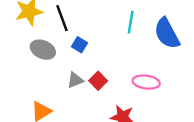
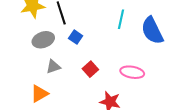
gray ellipse: (43, 50) -> (43, 40), turned -45
gray triangle: (75, 80) -> (53, 67), moved

